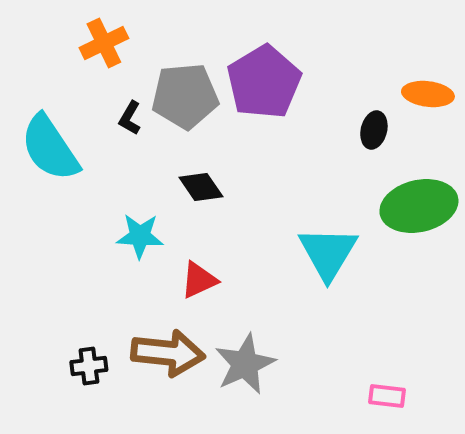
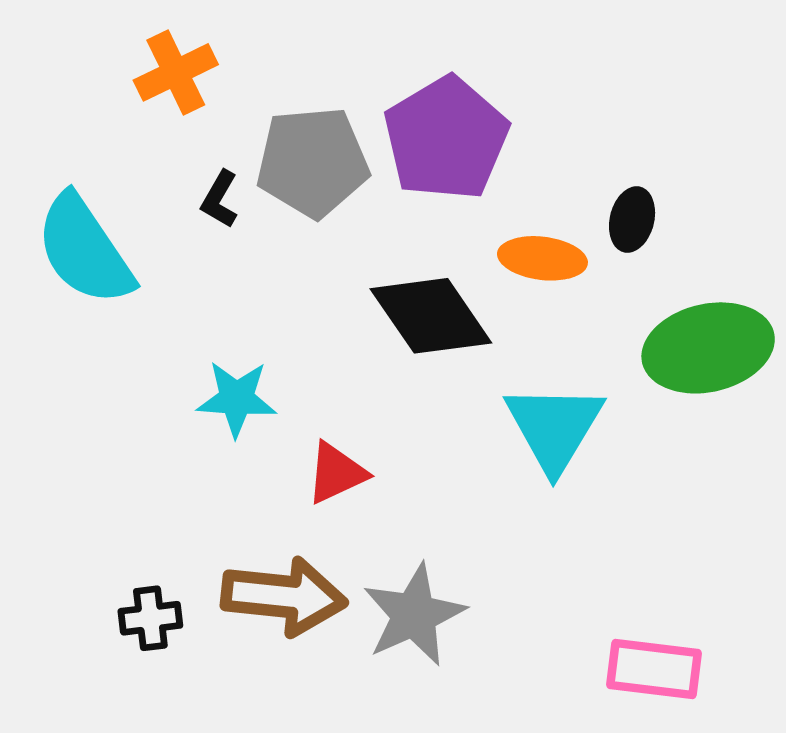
orange ellipse: (428, 94) -> (542, 258), moved
black diamond: (201, 187) -> (431, 316), moved, size x1.6
pink rectangle: (387, 396) -> (654, 669), size x1.5

